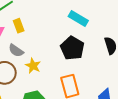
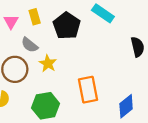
black pentagon: (72, 48) -> (67, 26), moved

